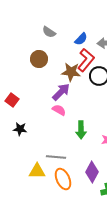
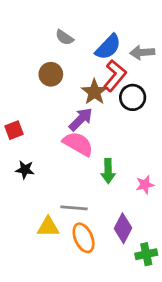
blue semicircle: (81, 39) -> (108, 47), size x1.5
brown star: (71, 72) -> (94, 92), turned 30
red square: (12, 100) -> (14, 130), turned 32
pink semicircle: (59, 110) -> (78, 144), size x1.6

